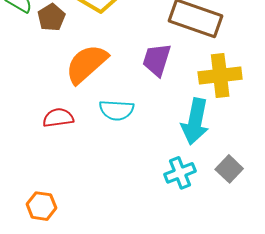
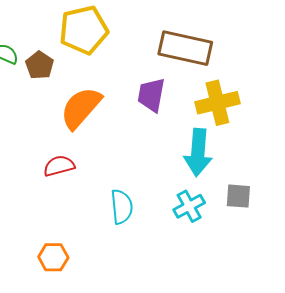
cyan semicircle: (117, 110) -> (122, 207), moved, turned -92
gray square: (229, 169) -> (238, 196), turned -32

